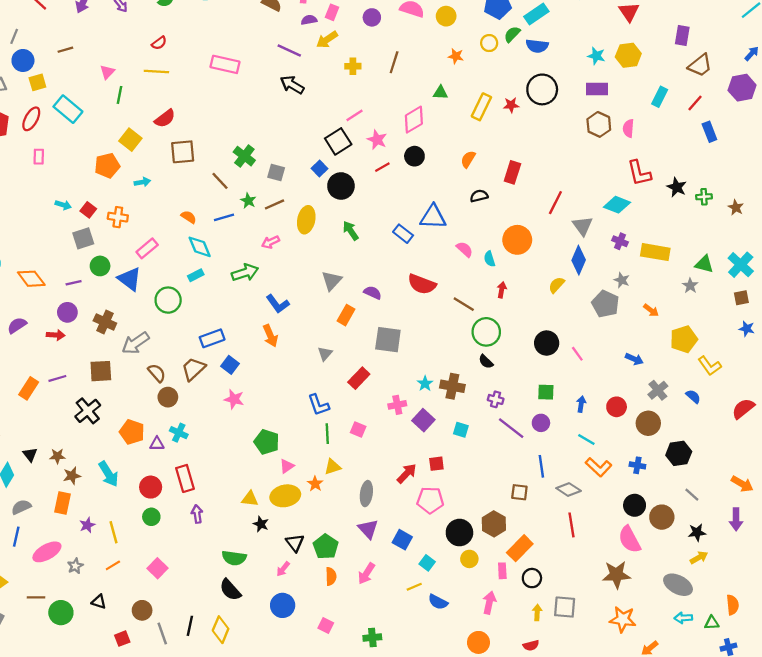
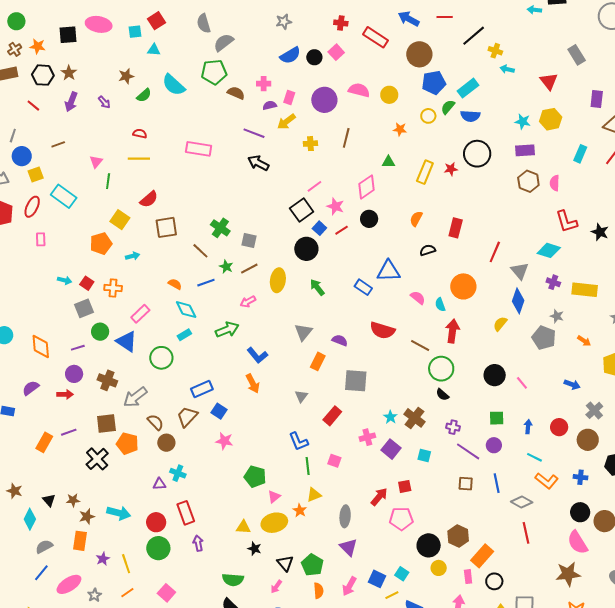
purple circle: (372, 17) -> (324, 100), size x1.6
red semicircle: (159, 43) -> (140, 134), turned -128
blue square: (320, 169) -> (319, 228), moved
orange diamond: (31, 279) -> (41, 346), turned 35
red arrow: (502, 290) -> (452, 331), size x1.6
brown cross: (452, 386) -> (415, 418), turned 30
orange pentagon: (132, 432) -> (127, 443), moved
cyan arrow: (109, 474) -> (119, 513), turned -40
brown square: (519, 492) -> (466, 484), moved
green circle: (151, 517) -> (158, 548), size x1.5
blue line: (16, 537) -> (41, 573), turned 30
blue square: (402, 540) -> (377, 579), moved

